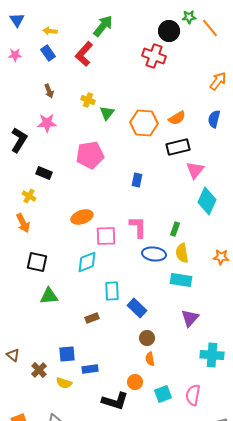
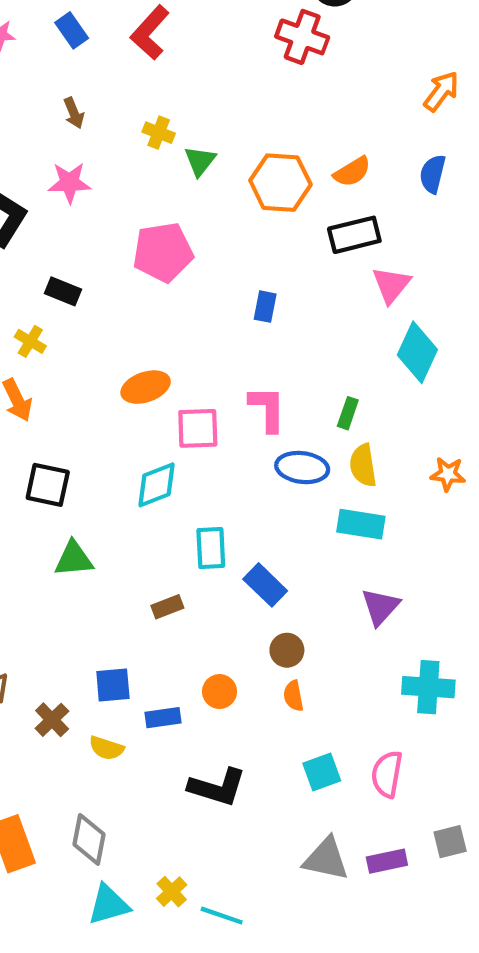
orange circle: (135, 382) -> (220, 692), moved

